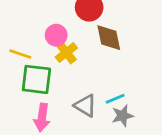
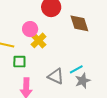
brown diamond: (109, 38) -> (79, 23), moved
green square: (36, 79) -> (19, 62), size x0.6

